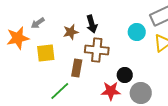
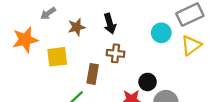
gray arrow: (38, 23) -> (48, 13), moved
brown star: (71, 32) -> (77, 27), moved
brown cross: (97, 50) -> (116, 53), size x0.7

